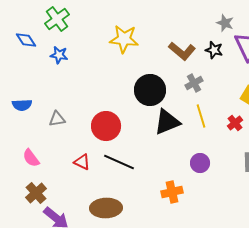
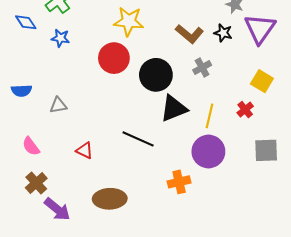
yellow line: (201, 116) -> (209, 116), moved, turned 30
red circle: (106, 126) -> (114, 58), moved
black line: (119, 162) -> (138, 139), moved
purple circle: (200, 163) -> (208, 152), size x1.6

